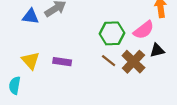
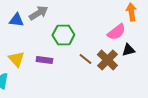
green hexagon: (112, 33) -> (63, 35), moved

